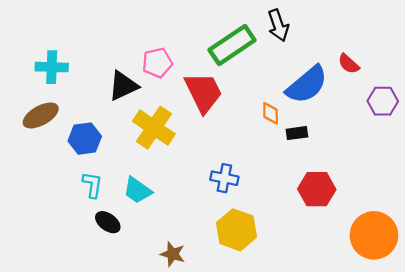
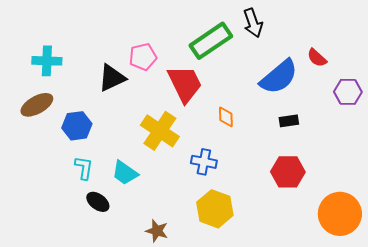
orange diamond: (271, 113) -> (226, 117), moved
yellow cross: (154, 128) -> (160, 131), moved
black rectangle: (297, 133) -> (289, 121), moved

